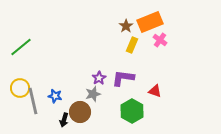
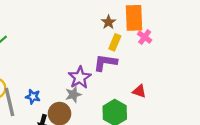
orange rectangle: (150, 22) -> (134, 18), turned -70
purple star: (99, 78) -> (80, 77), size x1.5
purple L-shape: (123, 78) -> (105, 63), moved

